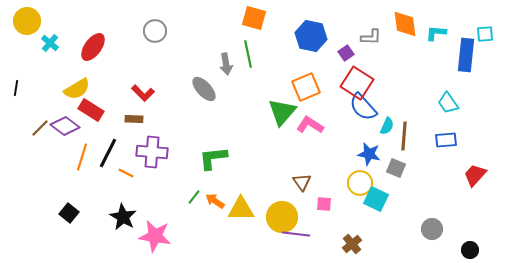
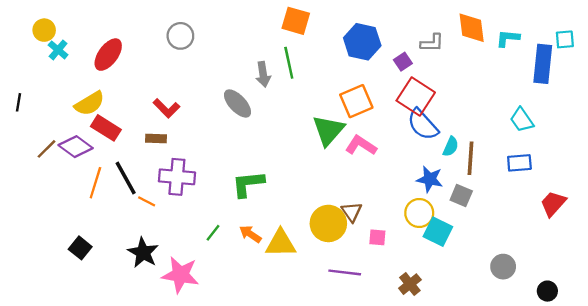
yellow circle: (27, 21) -> (44, 30), moved, size x0.7
black line: (108, 153) -> (126, 178), turned -56
green line: (194, 197) -> (213, 233), moved
yellow circle: (282, 217) -> (328, 223), moved

